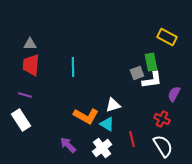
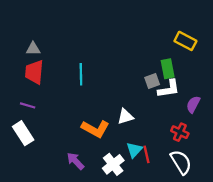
cyan triangle: (107, 124) -> (134, 150), moved, turned 42

